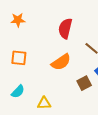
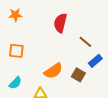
orange semicircle: (61, 62) -> (53, 71), moved
brown square: (84, 83) -> (78, 75), turned -32

